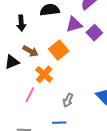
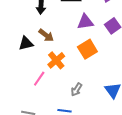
purple triangle: (74, 24) -> (85, 22), moved
orange square: (59, 50) -> (87, 49), moved

